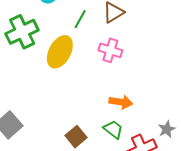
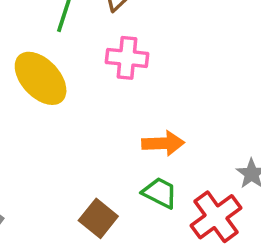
yellow ellipse: (60, 52) -> (41, 78), turned -60

